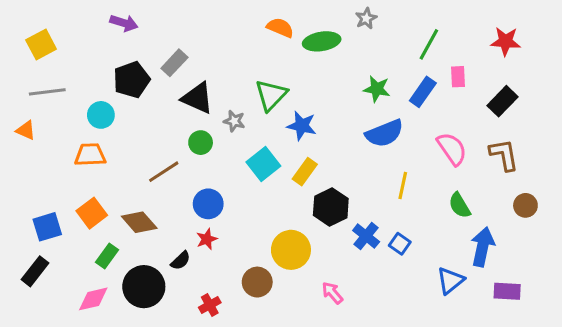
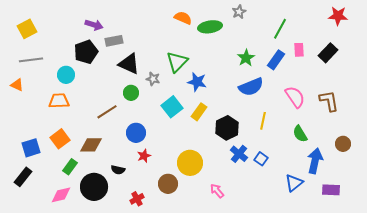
purple arrow: (124, 23) -> (94, 25), moved
red star: (506, 41) -> (338, 16), moved
gray rectangle: (174, 63) -> (114, 41), turned 36
green star: (377, 89) -> (246, 58), turned 30
black rectangle: (502, 101) -> (328, 53), moved
brown circle: (525, 205) -> (343, 144), moved
black hexagon: (331, 207) -> (227, 128), moved
brown diamond: (139, 222) -> (91, 145), turned -50
red star: (207, 239) -> (144, 156), moved
black semicircle: (181, 261) -> (118, 170), turned 56

